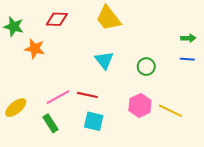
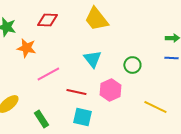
pink line: (58, 97) -> (48, 74), moved
pink hexagon: (140, 105) -> (110, 90), moved

